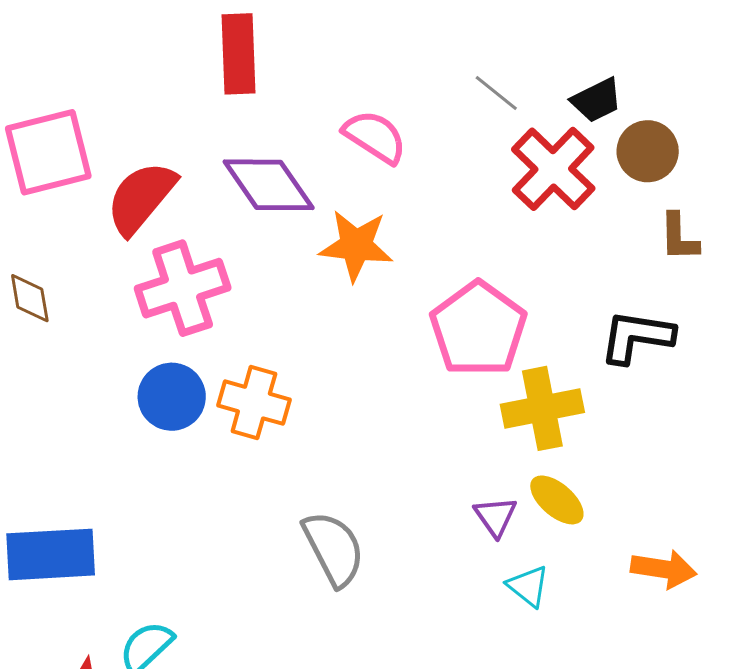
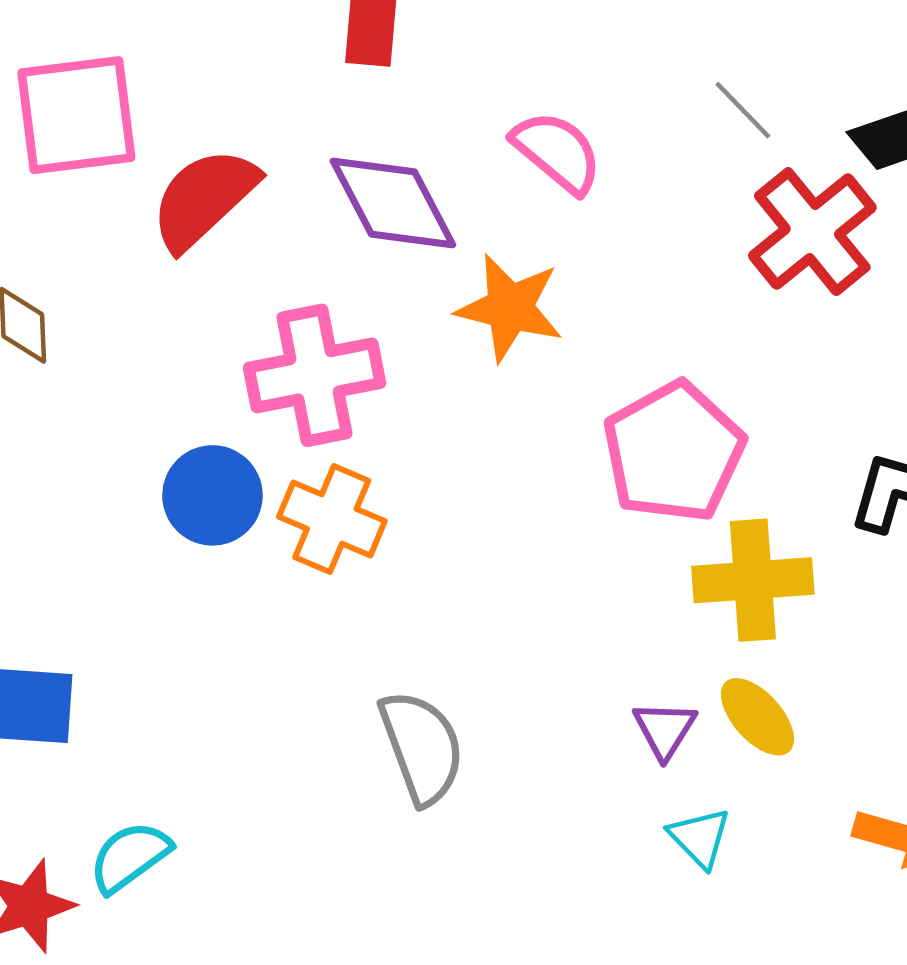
pink cross: (183, 288) -> (315, 375), moved

